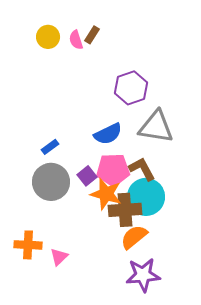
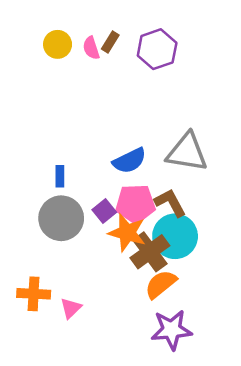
purple hexagon: (131, 88) -> (157, 49), moved
blue rectangle: (50, 147) -> (60, 176), turned -54
brown cross: (125, 210) -> (150, 252), turned -32

